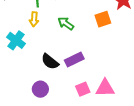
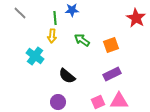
orange square: (103, 19) -> (111, 45), moved
purple rectangle: (74, 59) -> (112, 74), moved

